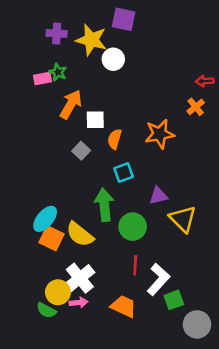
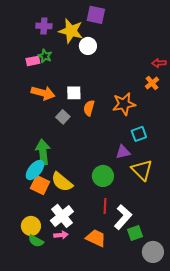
orange arrow: (71, 104) -> (43, 93), moved, turned 75
cyan square: (124, 173) -> (139, 134), moved
green arrow: (104, 205) -> (43, 152), moved
yellow circle: (58, 292) -> (31, 226), moved

